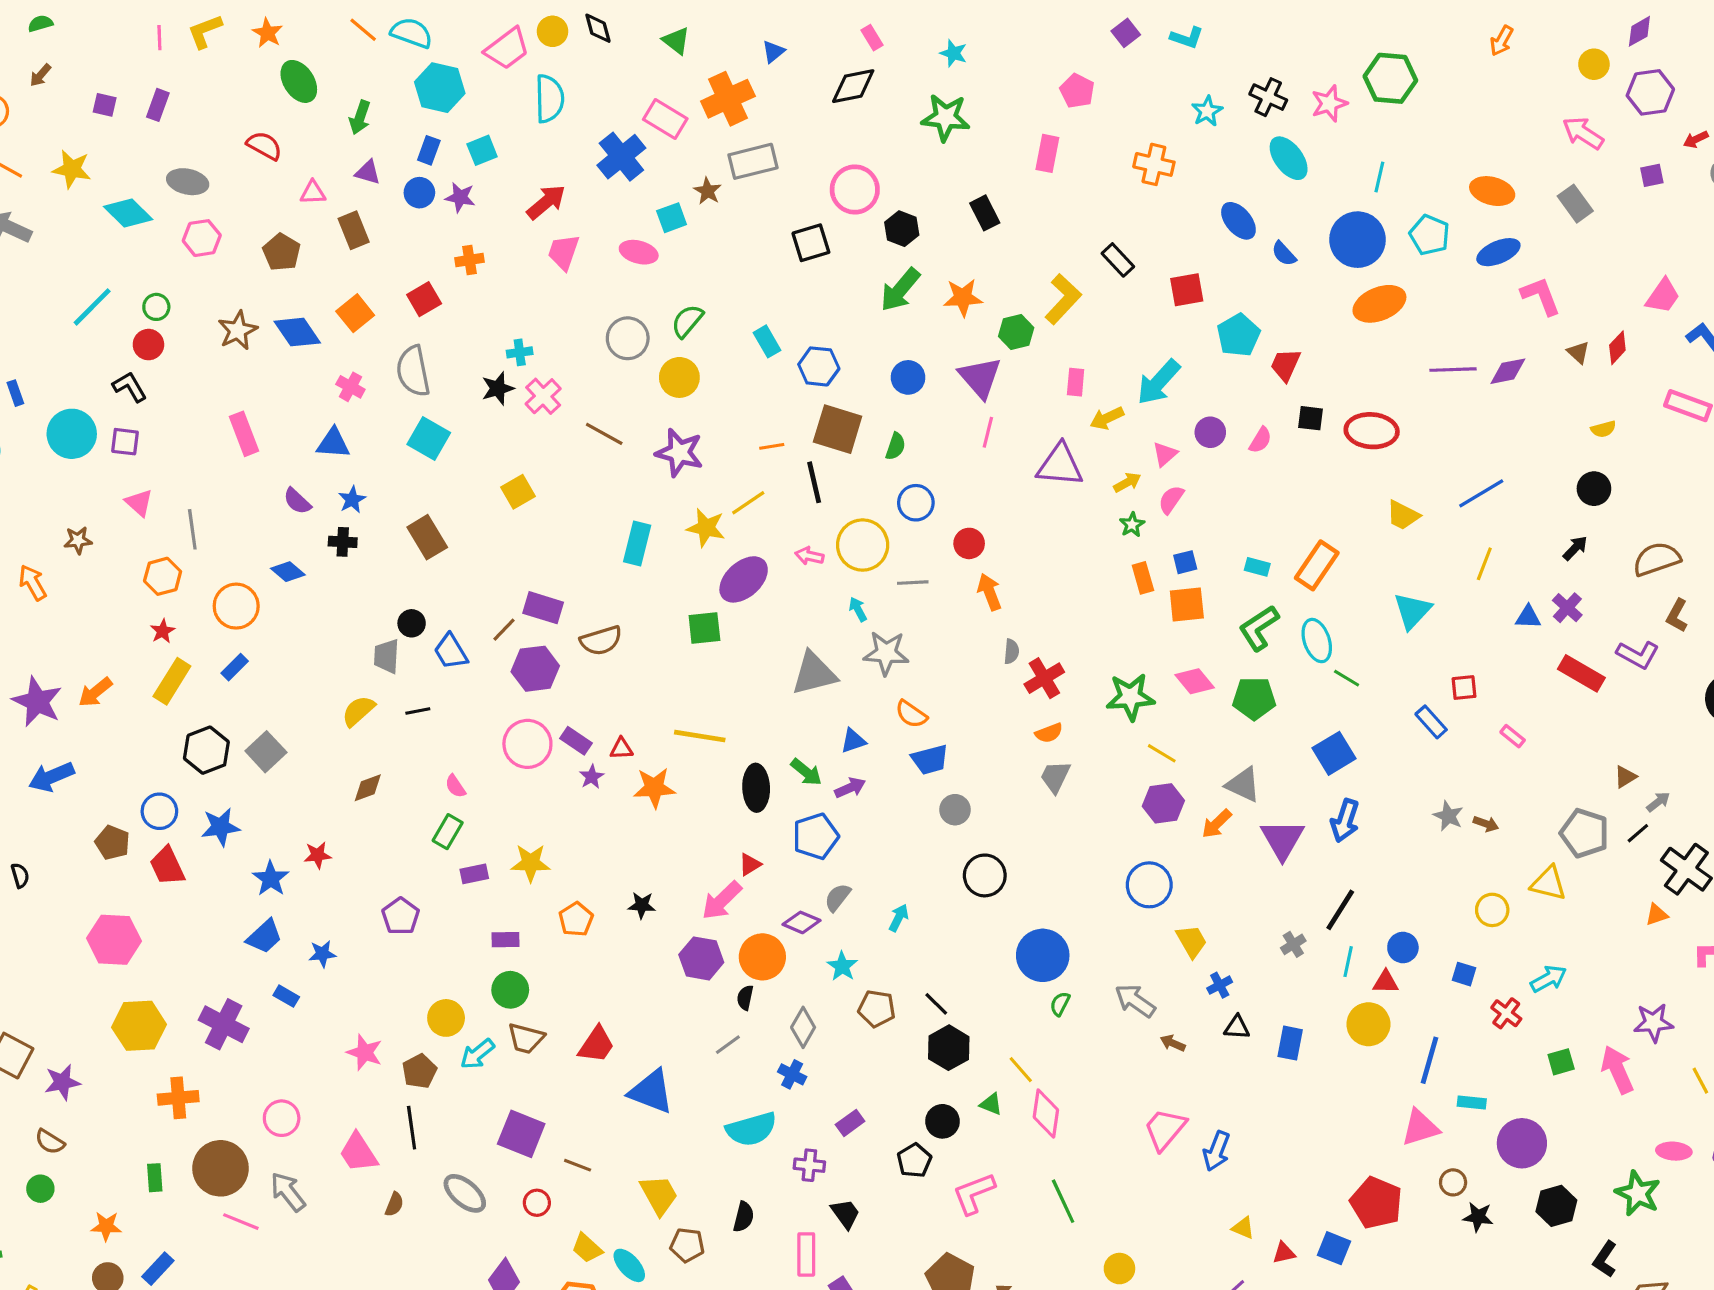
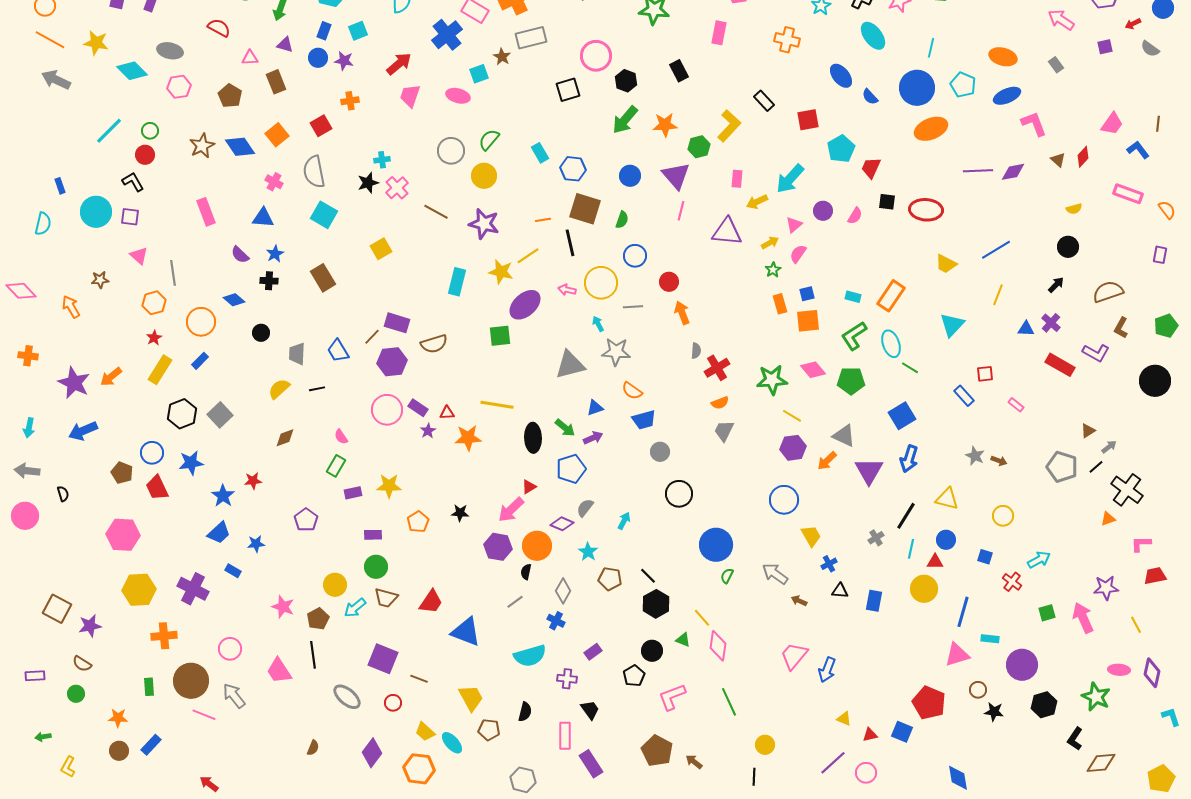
gray rectangle: (1575, 204) -> (1056, 65), size x0.7
black circle: (412, 623) -> (261, 333), moved
yellow triangle: (1549, 883) -> (947, 499), moved
brown semicircle: (394, 1204) -> (313, 748), moved

